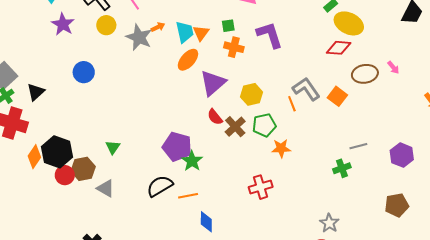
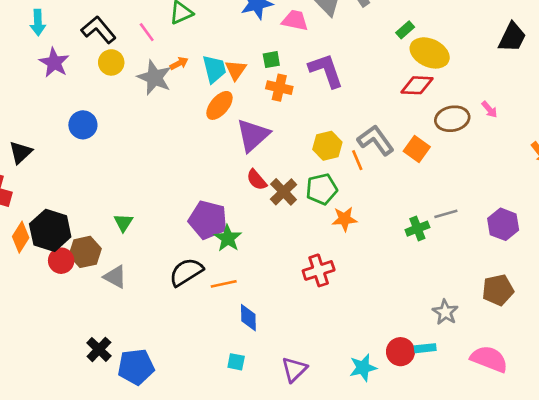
yellow hexagon: (252, 94) -> (327, 146), moved
green cross: (342, 168) -> (417, 229), moved
gray star: (329, 223) -> (445, 312), moved

